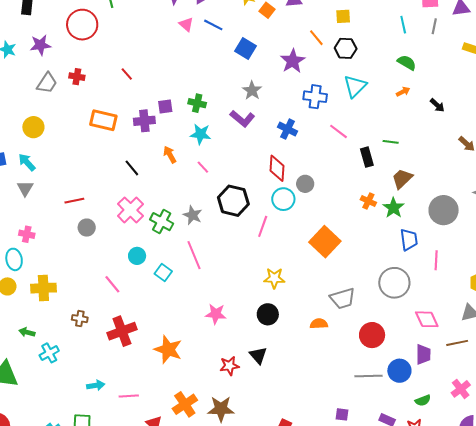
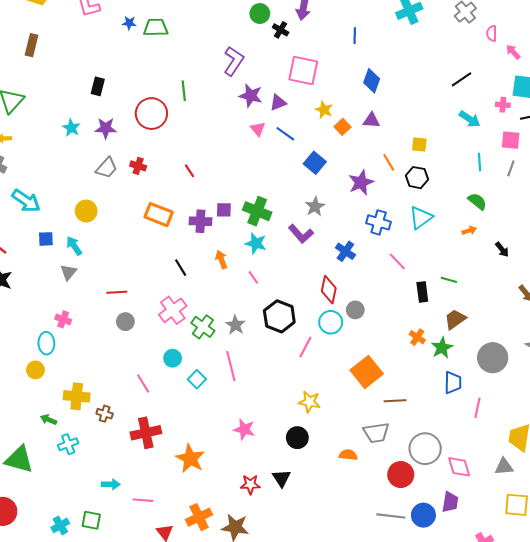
green cross: (197, 103) -> (257, 211), size x1.5
gray circle: (394, 283) -> (425, 449), moved
yellow cross: (43, 288) -> (77, 396), moved
brown line: (457, 343) -> (395, 401), moved

